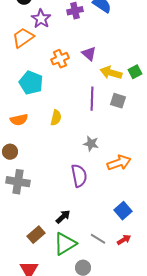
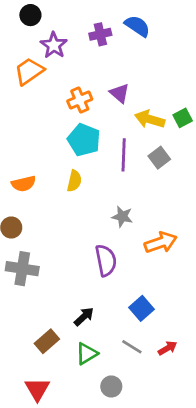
cyan pentagon: (31, 83) -> (84, 140), moved
gray square: (118, 101) -> (159, 158), turned 35
blue square: (123, 211) -> (141, 308), moved
green triangle: (65, 244) -> (87, 354), size x0.7

